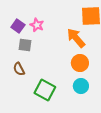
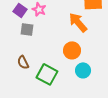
orange circle: (80, 63) -> (72, 50), moved
brown semicircle: (19, 69) -> (23, 62), moved

